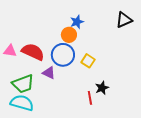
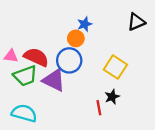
yellow square: (88, 61) -> (115, 67), moved, size x1.5
purple triangle: (49, 73) -> (54, 80), size x1.6
green trapezoid: (23, 84) -> (25, 76), moved

